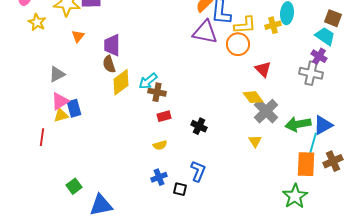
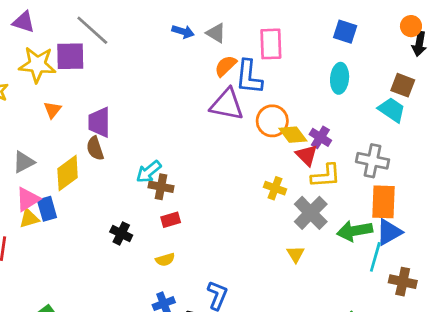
yellow L-shape: (245, 25) -> (326, 176), moved
yellow cross: (273, 25) -> (275, 188), moved, turned 35
purple cross: (319, 56) -> (320, 137), moved
yellow diamond: (121, 82) -> (68, 173), moved
yellow diamond: (253, 97) -> (293, 135), moved
black cross: (199, 126) -> (121, 234), moved
brown cross: (333, 161) -> (403, 282), turned 36
orange rectangle: (306, 164) -> (384, 202), moved

